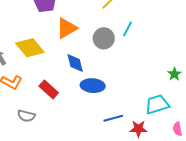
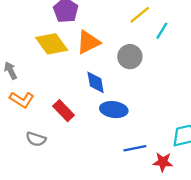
cyan line: (128, 29) -> (162, 31), moved
yellow diamond: (30, 48) -> (52, 44), moved

